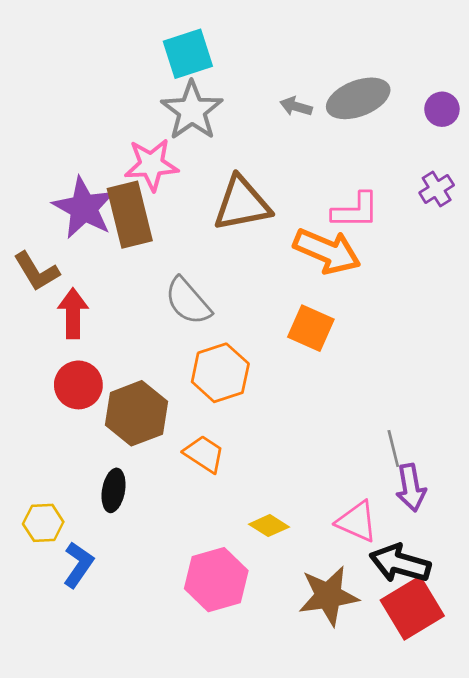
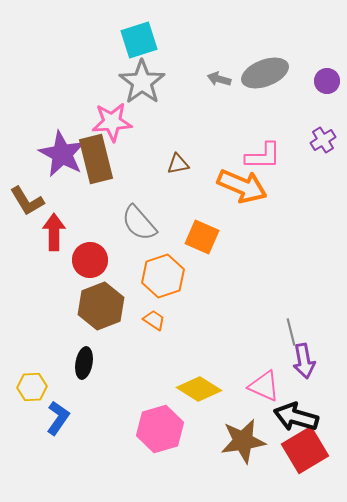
brown triangle: (242, 204) -> (178, 164), moved, size x0.5
orange square: (311, 328) -> (202, 237), moved
red circle: (78, 385) -> (90, 260), moved
orange trapezoid: (204, 454) -> (154, 320), moved, size x0.7
yellow diamond: (269, 526) -> (199, 389), size x1.5

